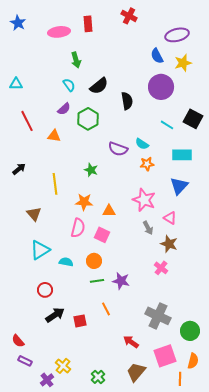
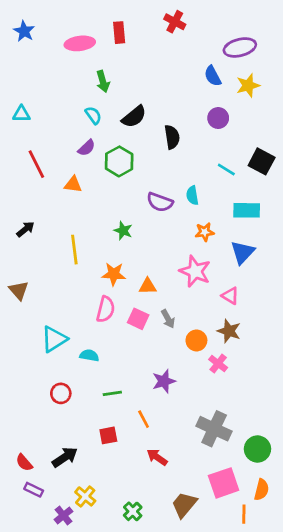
purple circle: (161, 87) -> (218, 118), size x0.6
cyan semicircle: (142, 144) -> (192, 195), turned 48
orange star: (147, 164) -> (205, 232), moved
brown triangle: (34, 214) -> (19, 290), moved
gray arrow: (148, 228) -> (168, 319), moved
orange circle: (94, 261) -> (196, 340), moved
green line: (97, 281) -> (112, 393), moved
purple star: (121, 281) -> (164, 381), turned -30
black arrow: (55, 315) -> (65, 457), moved
red arrow: (131, 342) -> (157, 457), moved

